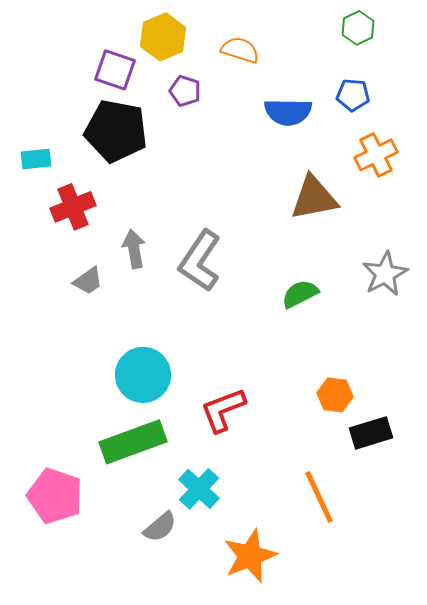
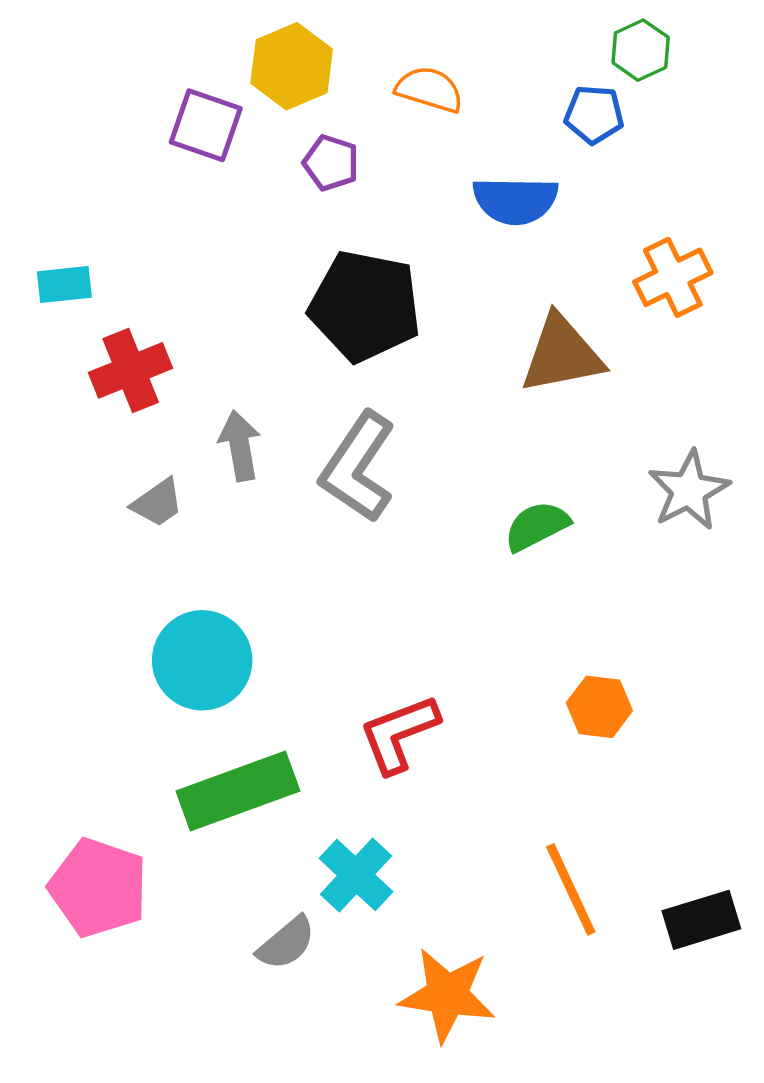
blue pentagon: (353, 95) -> (594, 115), moved
black pentagon: (116, 131) -> (365, 306), moved
cyan circle: (143, 375) -> (202, 660), moved
black rectangle: (371, 433) -> (701, 920), moved
orange star: (250, 556) -> (447, 995), turned 30

